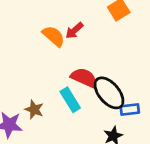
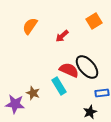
orange semicircle: (54, 36) -> (30, 26), moved, turned -96
black ellipse: (109, 93) -> (87, 67), moved

